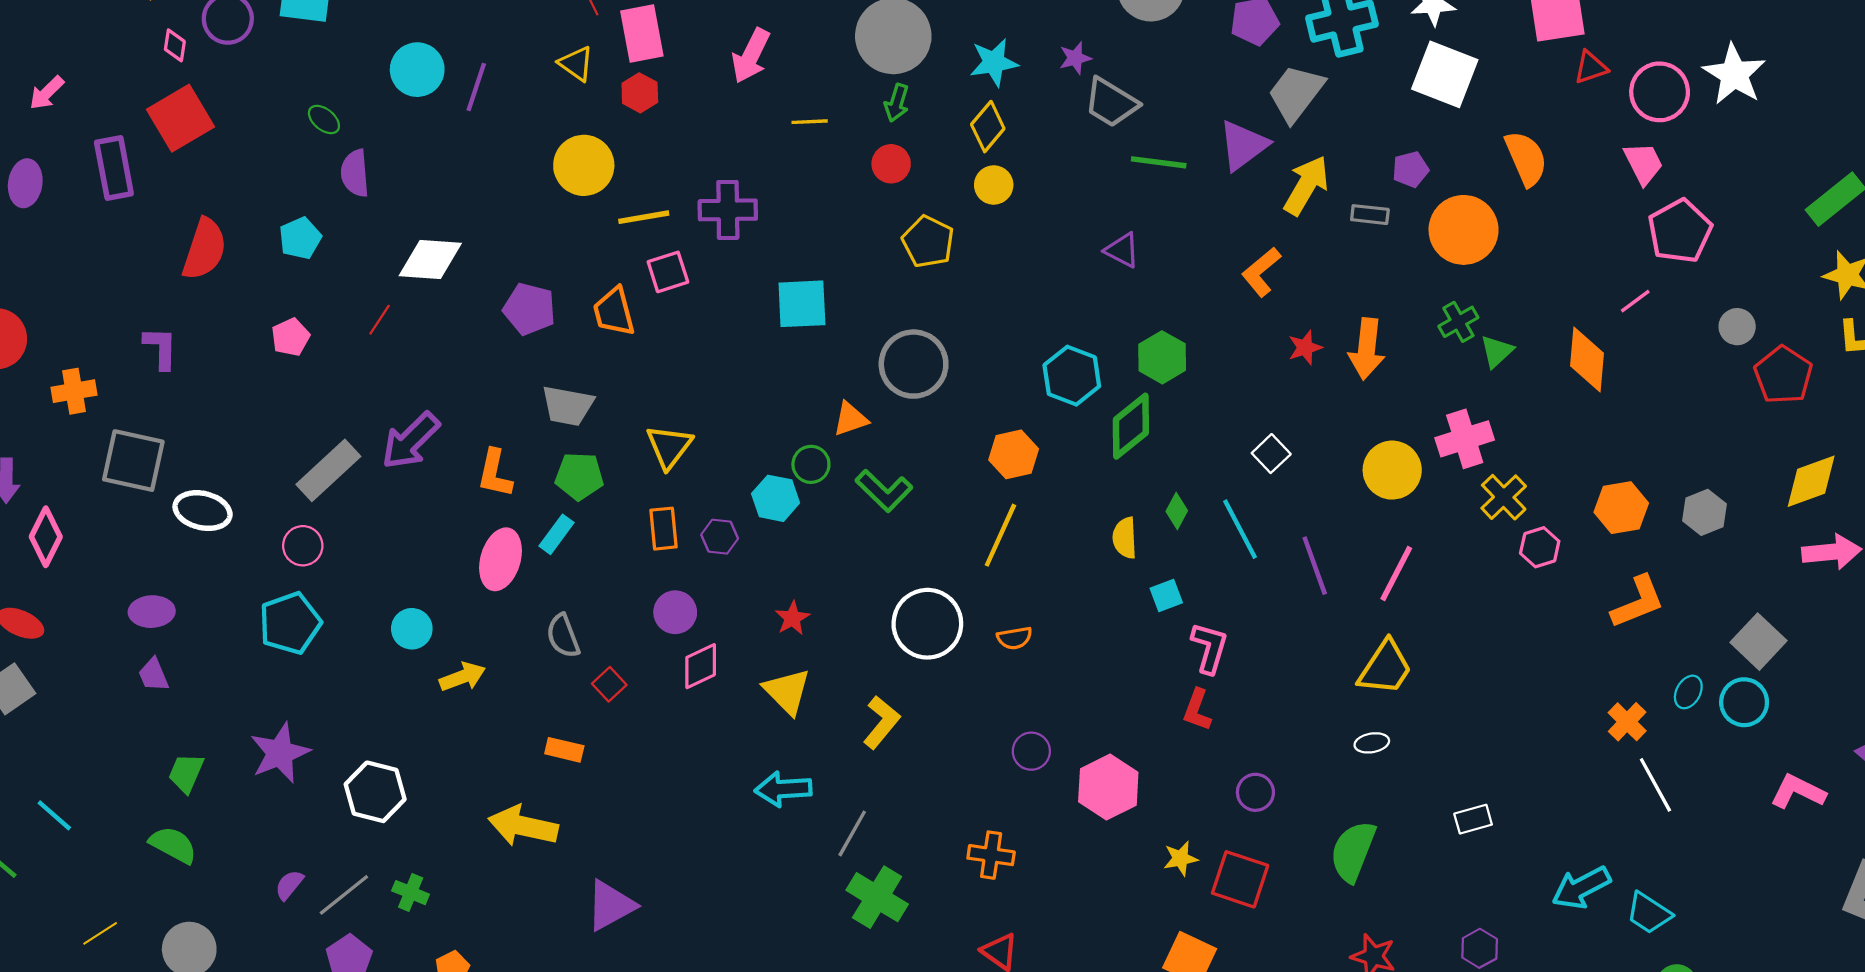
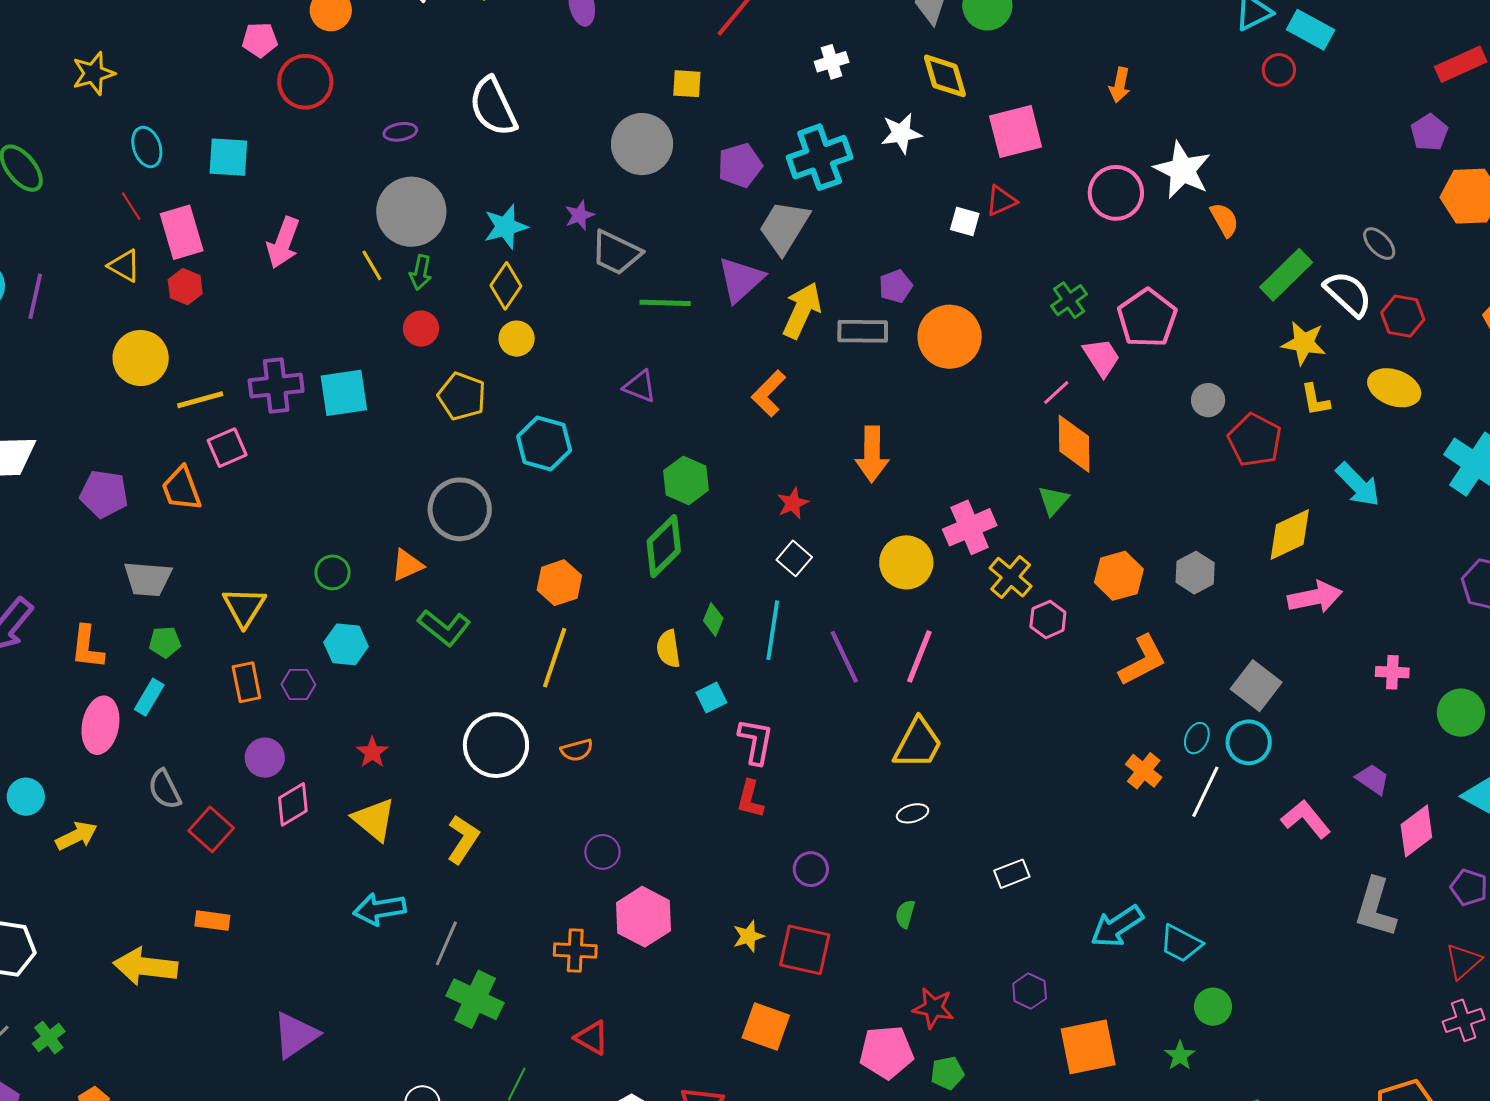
red triangle: (1591, 67) -> (1001, 201), moved
white square: (1445, 74) -> (965, 221), moved, size x0.5
yellow line: (810, 122) -> (372, 265), moved, turned 68
orange semicircle: (1526, 158) -> (1224, 220), moved, size x0.7
pink trapezoid: (1643, 163) -> (1102, 357), moved
gray rectangle: (1370, 215) -> (863, 331), size x1.4
pink line: (1635, 301) -> (1056, 393), moved
cyan square: (802, 304) -> (344, 393), moved
green cross: (1458, 322) -> (1069, 300), moved
red star: (1305, 348) -> (793, 503), moved
green triangle: (1497, 351) -> (1053, 501), moved
cyan hexagon: (1072, 376) -> (544, 443), moved
green circle: (811, 464) -> (333, 572), moved
green pentagon: (579, 476) -> (165, 642), size x0.7
cyan line: (1240, 529) -> (773, 630), turned 42
red square: (609, 684) -> (211, 829), size x1.4
orange rectangle: (564, 750) -> (212, 921), moved
white line: (1655, 785) -> (1205, 792), moved, turned 60
pink hexagon: (1108, 787) -> (644, 917), moved
pink L-shape: (1798, 792) -> (1306, 819), turned 30
green semicircle: (1353, 851) -> (905, 914), size x0.5
green cross: (411, 893) -> (49, 1038), turned 36
purple triangle: (611, 905) -> (295, 1035), moved

